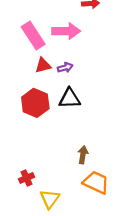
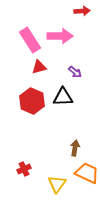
purple arrow: (65, 68) -> (75, 72), moved, turned 56
yellow triangle: (50, 199) -> (57, 184), moved

